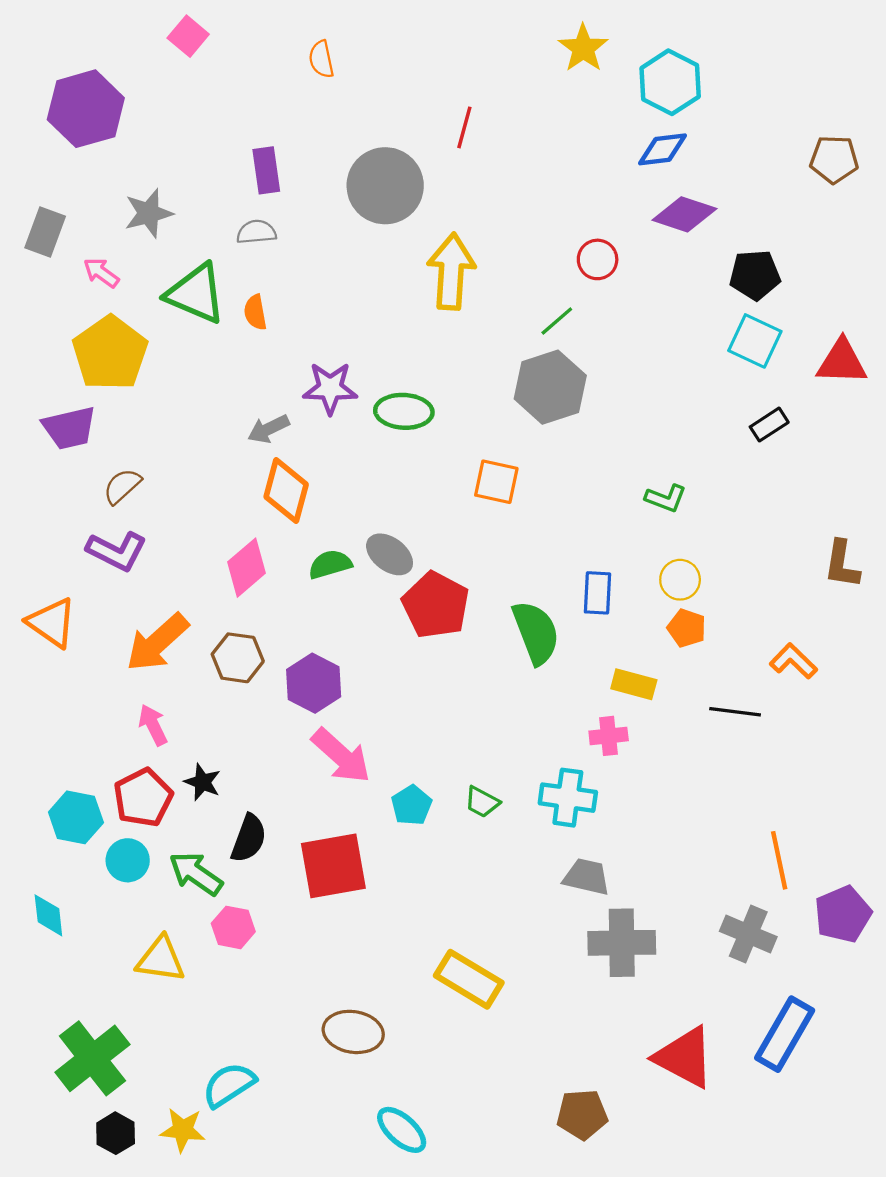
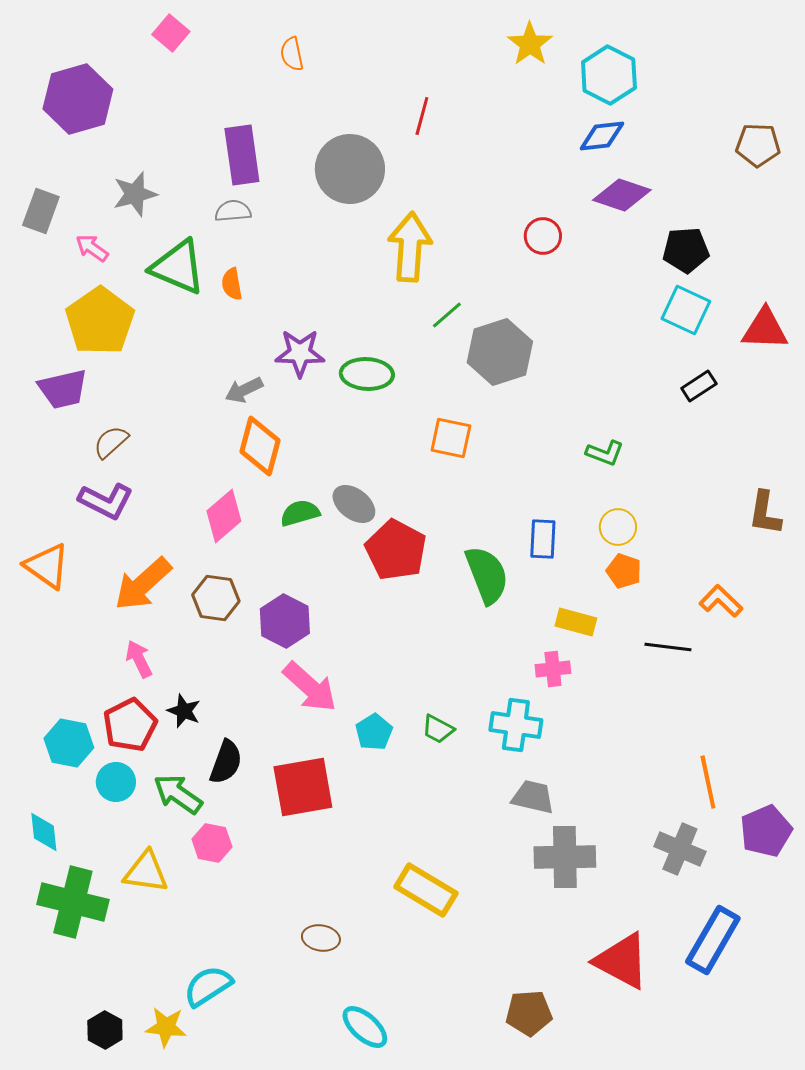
purple rectangle: (266, 170) -> (242, 155), size x1.4
green line: (557, 321) -> (447, 315), moved
brown ellipse: (353, 1032) -> (321, 938), size x0.7
green cross: (92, 1058) -> (73, 902), moved, turned -38

